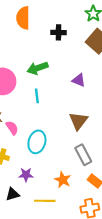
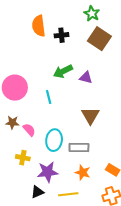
orange semicircle: (23, 18) -> (39, 26), moved
green arrow: (38, 68) -> (63, 71), moved
gray rectangle: (83, 155) -> (79, 147), moved, turned -54
purple star: (26, 175) -> (48, 172), size x1.5

